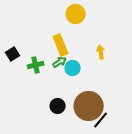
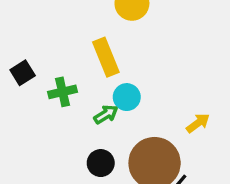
yellow arrow: (101, 52) -> (198, 123), moved, turned 64
green arrow: (60, 62) -> (106, 114), moved

